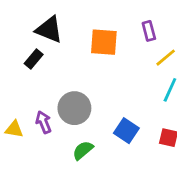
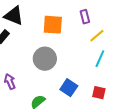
gray circle: (74, 108) -> (45, 59), moved

